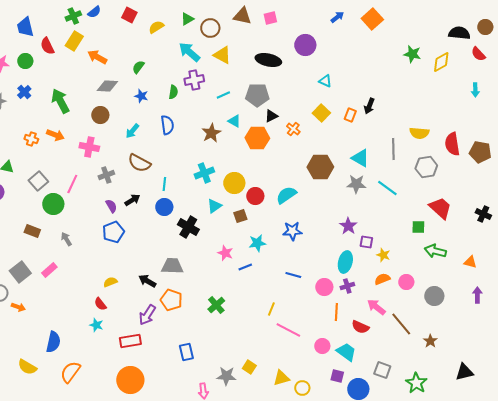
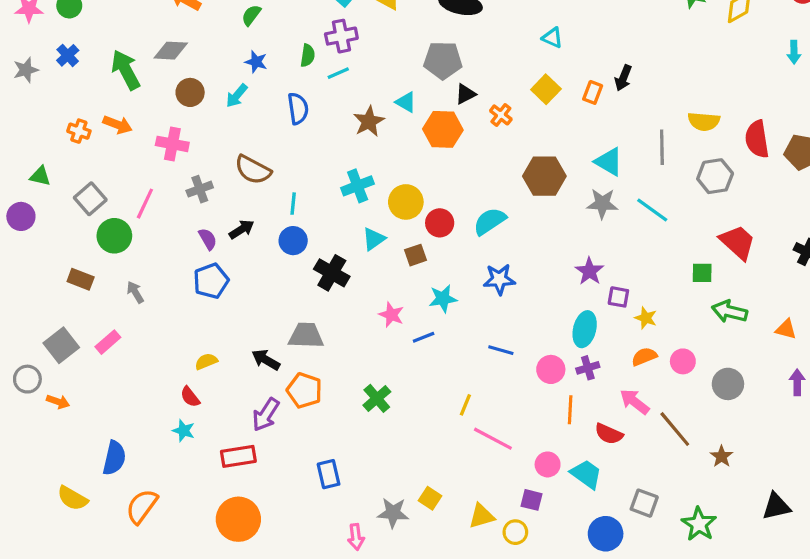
gray diamond: (107, 86) -> (171, 51), moved
cyan line: (223, 95) -> (338, 73), moved
cyan arrow: (132, 131) -> (237, 96), moved
purple square: (337, 376) -> (531, 500), moved

